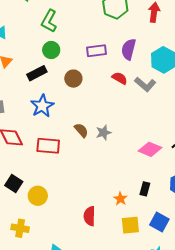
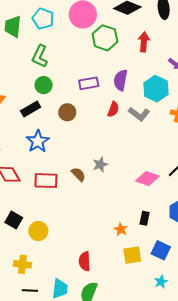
red semicircle: (120, 78) -> (113, 109), turned 84
brown semicircle: (81, 130) -> (78, 174), moved
red semicircle: (90, 216) -> (85, 261), moved

